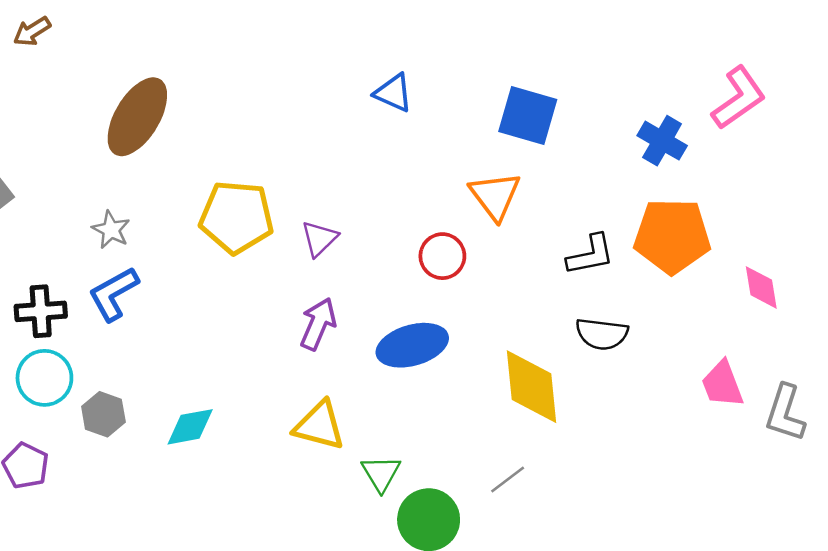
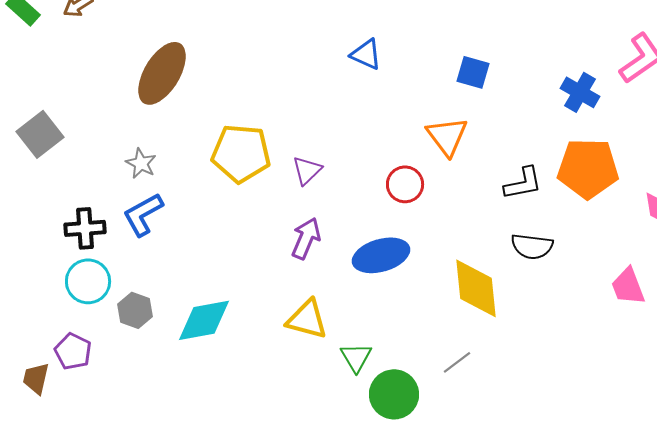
blue square: (528, 115) -> (473, 72), size x0.7
cyan diamond: (190, 427) -> (204, 320), size x1.4

